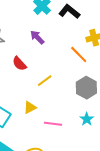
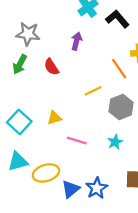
purple arrow: (37, 37) -> (76, 41), turned 49
yellow line: (45, 81) -> (93, 91), moved

